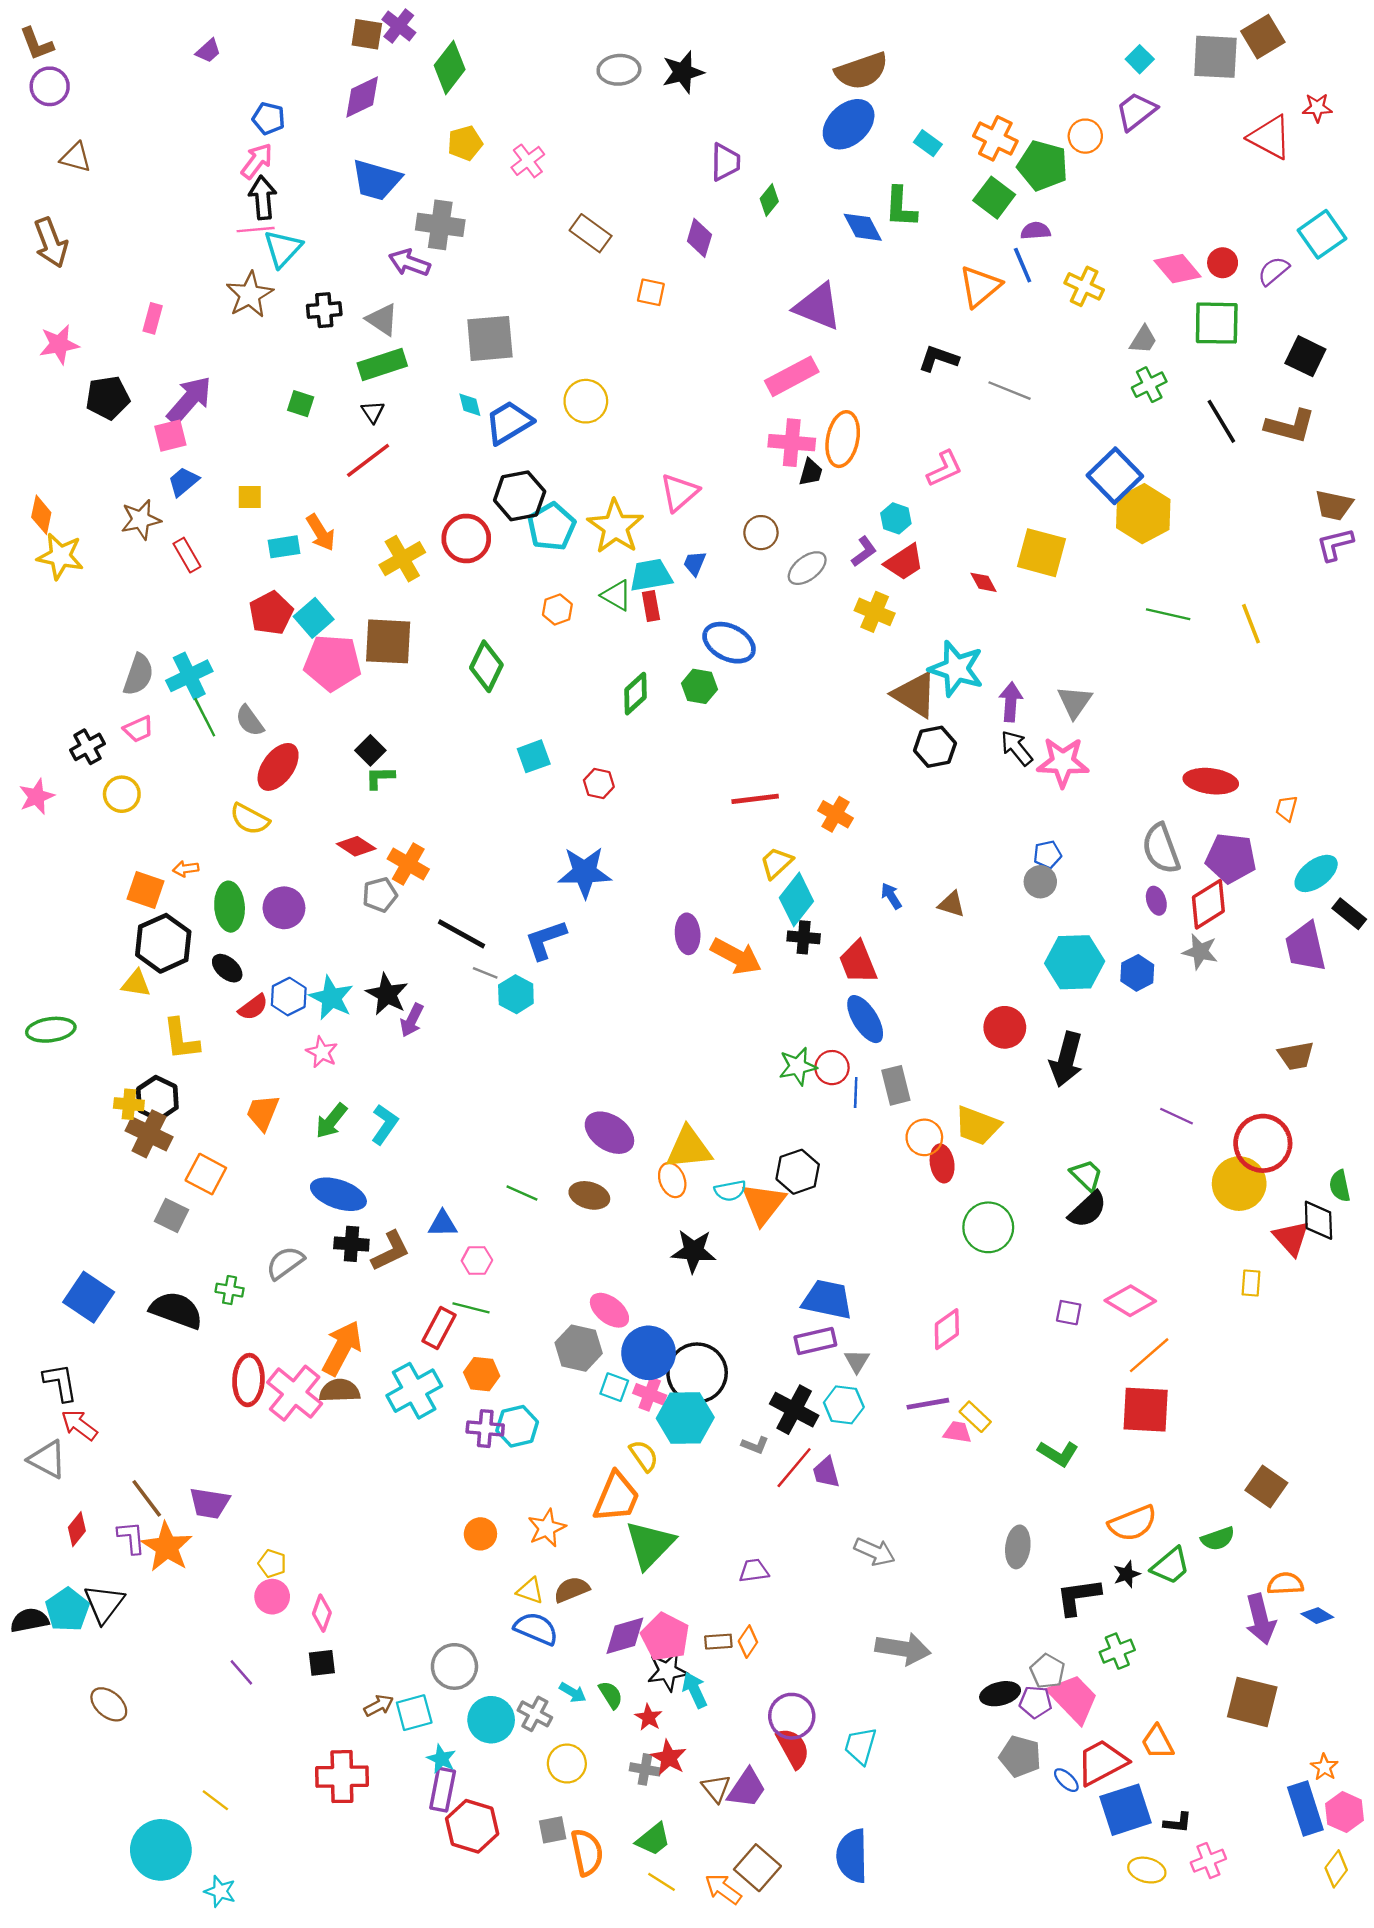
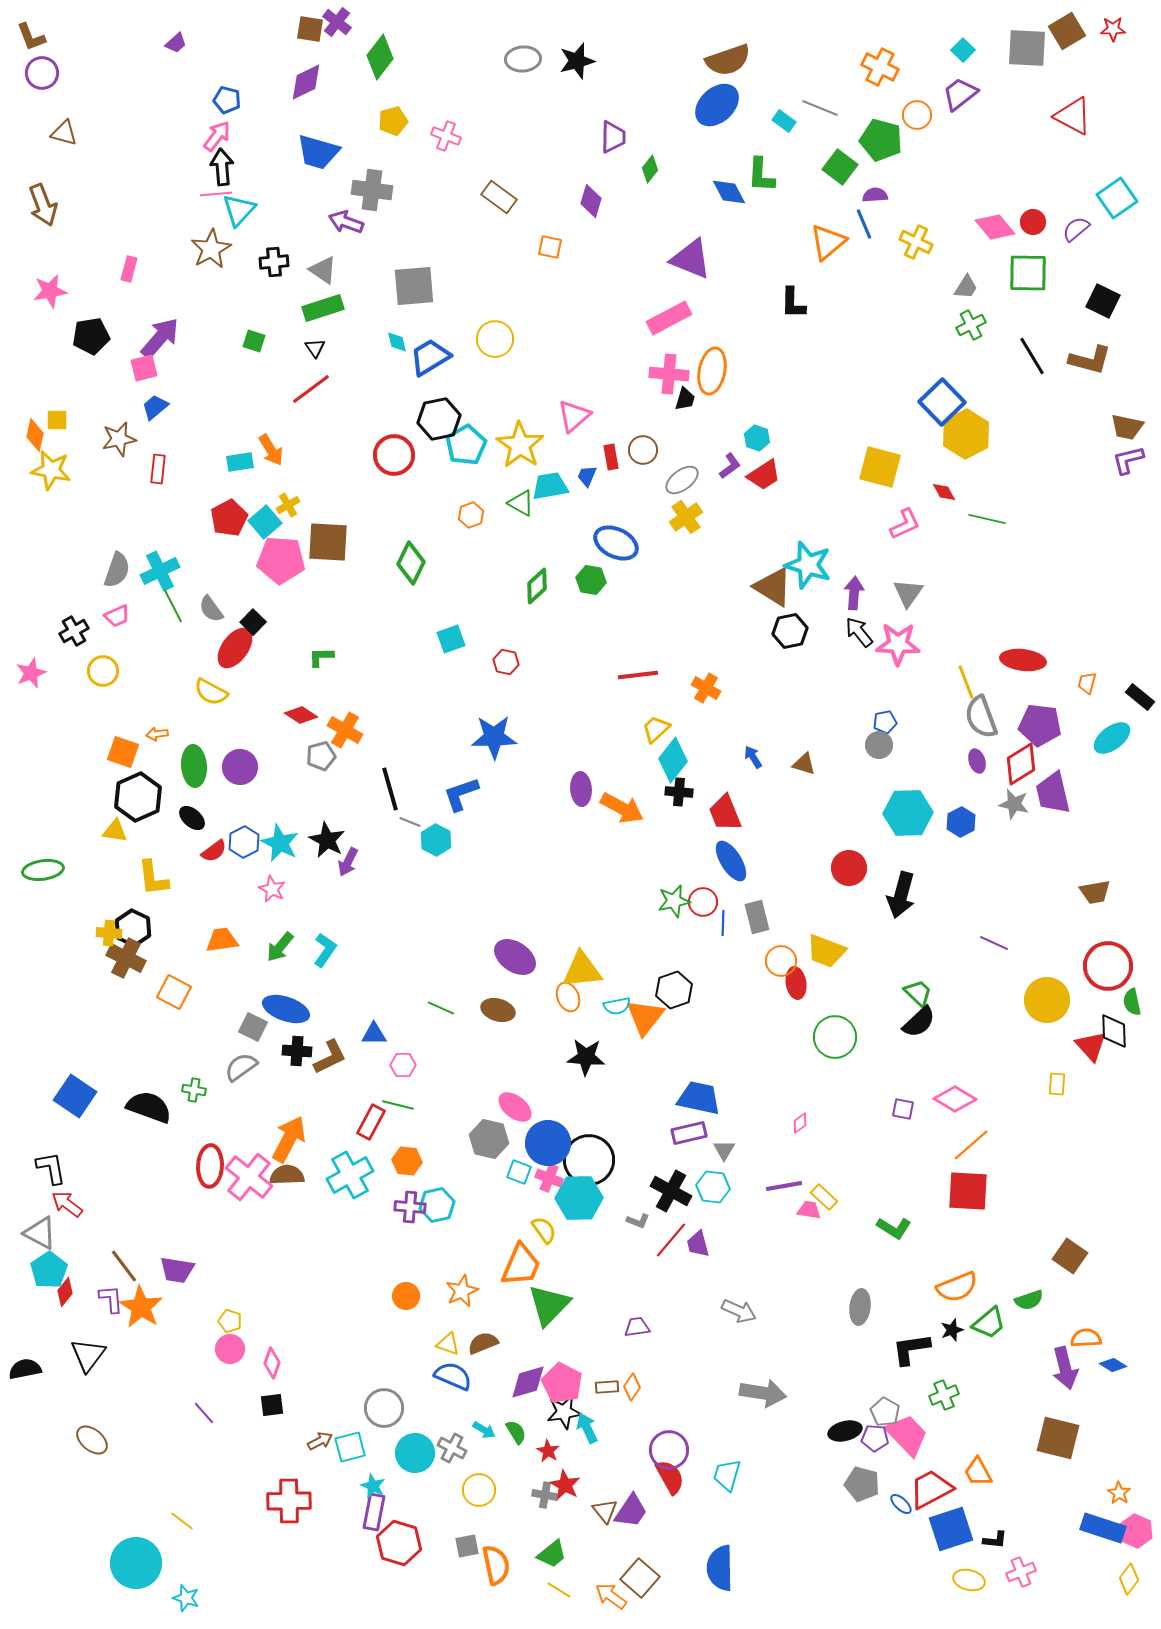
red star: (1317, 108) -> (1113, 29), moved
orange cross: (995, 138) -> (880, 67), moved
pink cross: (528, 161) -> (446, 136), turned -32
black L-shape: (939, 359) -> (793, 303), turned -108
gray line: (1010, 391) -> (820, 108), moved
pink L-shape: (944, 469) -> (905, 524), moved
yellow square: (250, 497) -> (57, 420), moved
red rectangle: (187, 555) -> (158, 469), turned 36
yellow cross: (402, 559) -> (288, 505), moved, size x0.6
red diamond: (983, 582) -> (944, 492), moved
red rectangle: (651, 606) -> (611, 457), moved
yellow cross: (875, 612) -> (686, 517), moved, turned 32
yellow line: (1251, 624) -> (966, 682), moved
black square: (370, 750) -> (253, 622), moved
black rectangle: (1349, 914) -> (1140, 697), moved
black line: (462, 934) -> (390, 789), turned 45
purple trapezoid: (1305, 947) -> (1053, 793), moved
orange trapezoid: (263, 1113) -> (222, 940), turned 60
red circle: (1263, 1143) -> (1108, 966), moved
gray square: (172, 1216) -> (253, 1027), moved
pink diamond: (947, 1329) -> (800, 1123), size x0.6
cyan pentagon: (67, 1610) -> (49, 1270), moved
blue rectangle: (1305, 1808) -> (1103, 1528), turned -54

